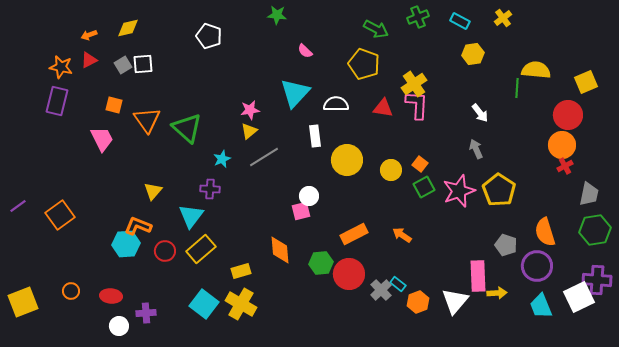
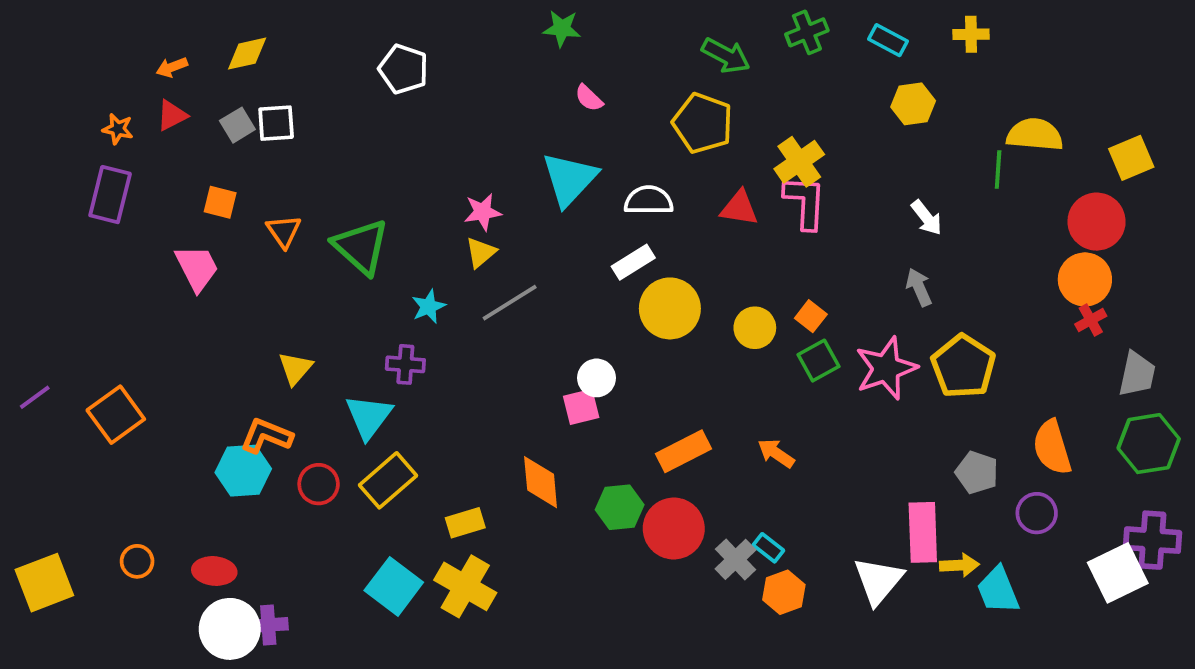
green star: (277, 15) -> (562, 29), moved
yellow cross: (503, 18) -> (971, 34), turned 36
orange star: (61, 67) -> (118, 129), size x0.7
orange triangle: (147, 120) -> (284, 231), size x0.7
white rectangle: (315, 136) -> (633, 262), moved, turned 65
purple circle: (537, 266) -> (1037, 513), size x0.7
orange hexagon: (418, 302) -> (784, 592), moved
cyan trapezoid: (541, 306) -> (998, 590), moved
purple cross: (146, 313) -> (268, 625), moved
white circle: (119, 326) -> (230, 629), size x1.6

